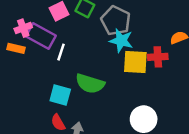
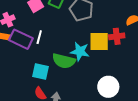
purple rectangle: (41, 36) -> (21, 39), moved
cyan star: (121, 41) -> (80, 52), moved

